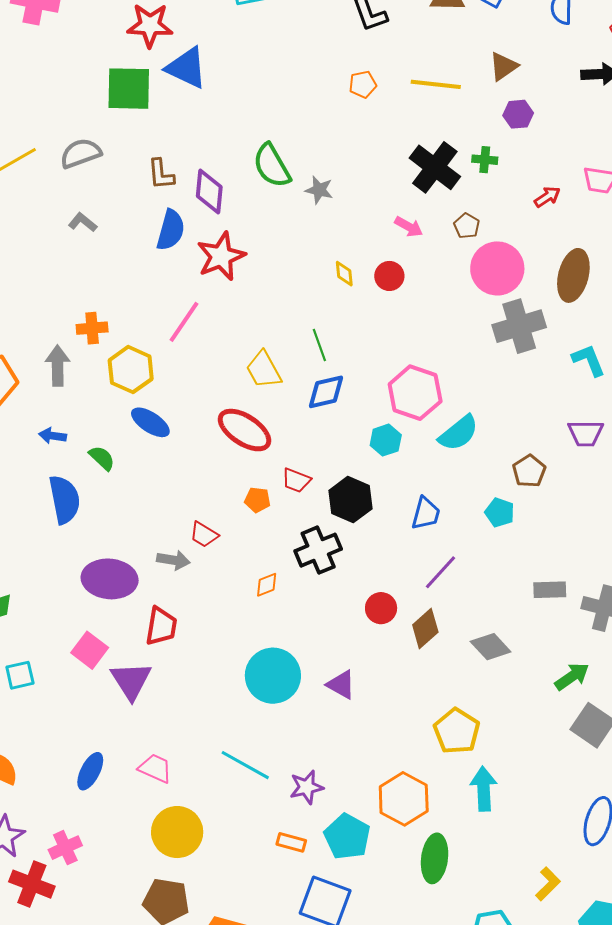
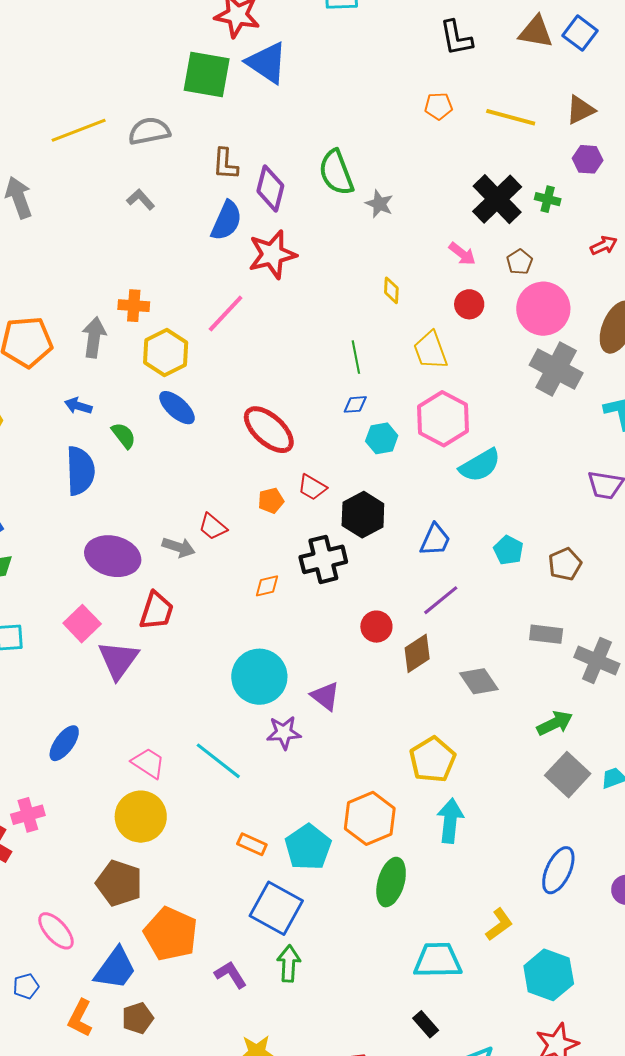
red circle: (389, 276) -> (469, 304), moved
gray cross: (519, 326) -> (556, 369), turned 36
yellow trapezoid: (264, 370) -> (430, 350), moved
blue diamond: (326, 392) -> (355, 404), size x0.6
cyan hexagon: (386, 440) -> (382, 438), moved
brown pentagon: (529, 471) -> (565, 564), moved
orange pentagon: (257, 500) -> (271, 501), turned -30
pink trapezoid: (155, 768) -> (148, 763), moved
purple star: (307, 787) -> (284, 733), moved

